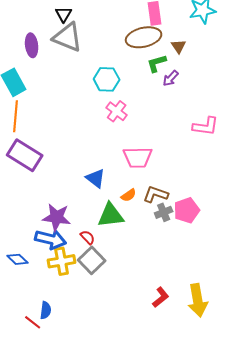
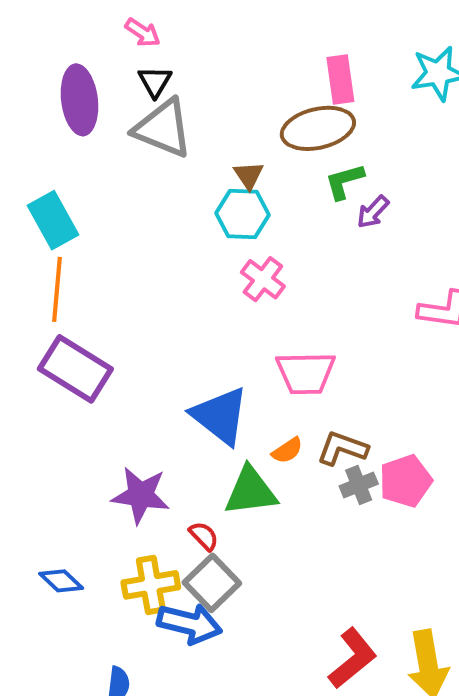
purple ellipse: (32, 45) -> (79, 100), moved, size x1.4
brown triangle: (179, 46) -> (249, 175), moved
blue triangle: (96, 178) -> (220, 416), size x1.5
blue arrow: (51, 239) -> (190, 624), moved
red L-shape: (161, 297) -> (353, 658), size x1.4

